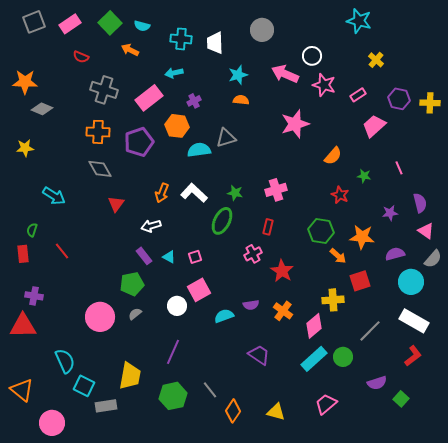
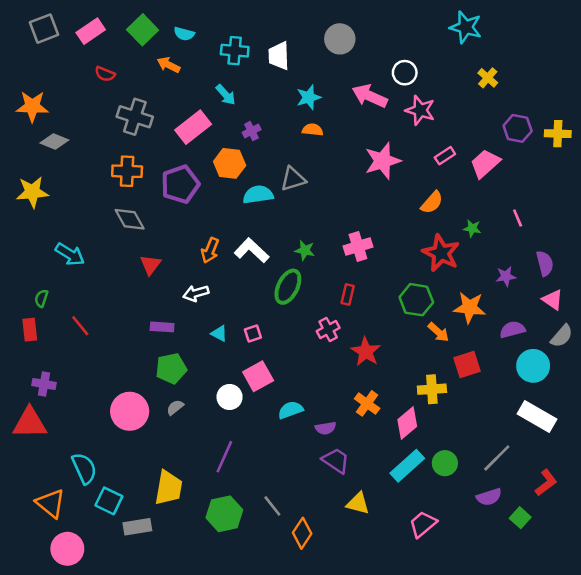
cyan arrow: (174, 73) -> (226, 95), turned -120
pink rectangle: (358, 95) -> (445, 156), moved
yellow star: (25, 148) -> (32, 192), size x1.4
red star: (340, 195) -> (441, 253), size x1.6
purple rectangle: (144, 256) -> (162, 327), moved, turned -48
purple semicircle: (251, 305) -> (326, 428), moved
gray line: (370, 331) -> (497, 458), moved
red L-shape: (413, 356) -> (546, 483), moved
orange triangle: (22, 390) -> (50, 503), moved
yellow triangle: (276, 412) -> (358, 503), moved

